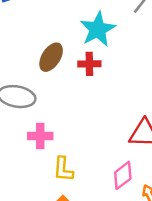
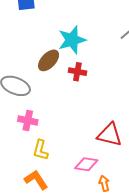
cyan star: (98, 29) -> (72, 40), moved
pink diamond: (123, 175) -> (86, 164), turned 35

